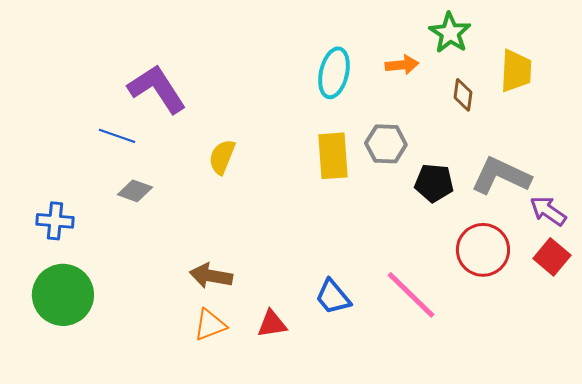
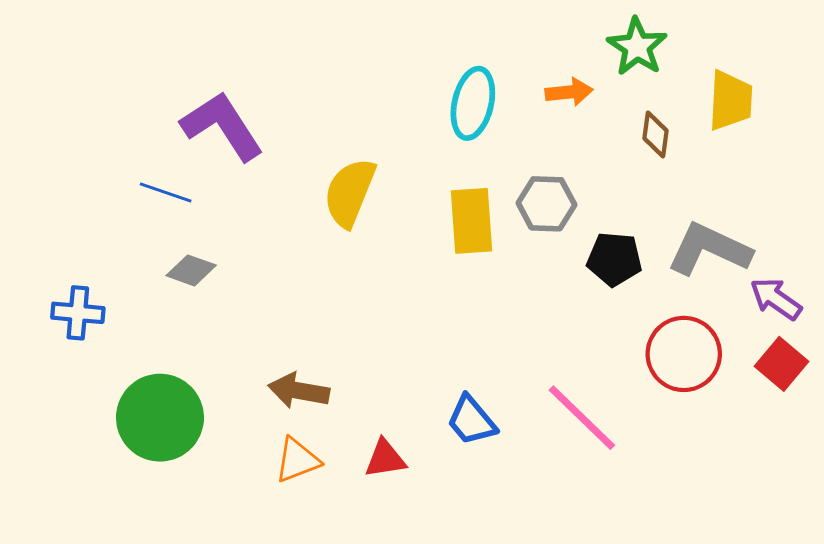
yellow semicircle: (222, 157) -> (350, 193), moved, size x1.4
green circle: (63, 295) -> (160, 418), moved

